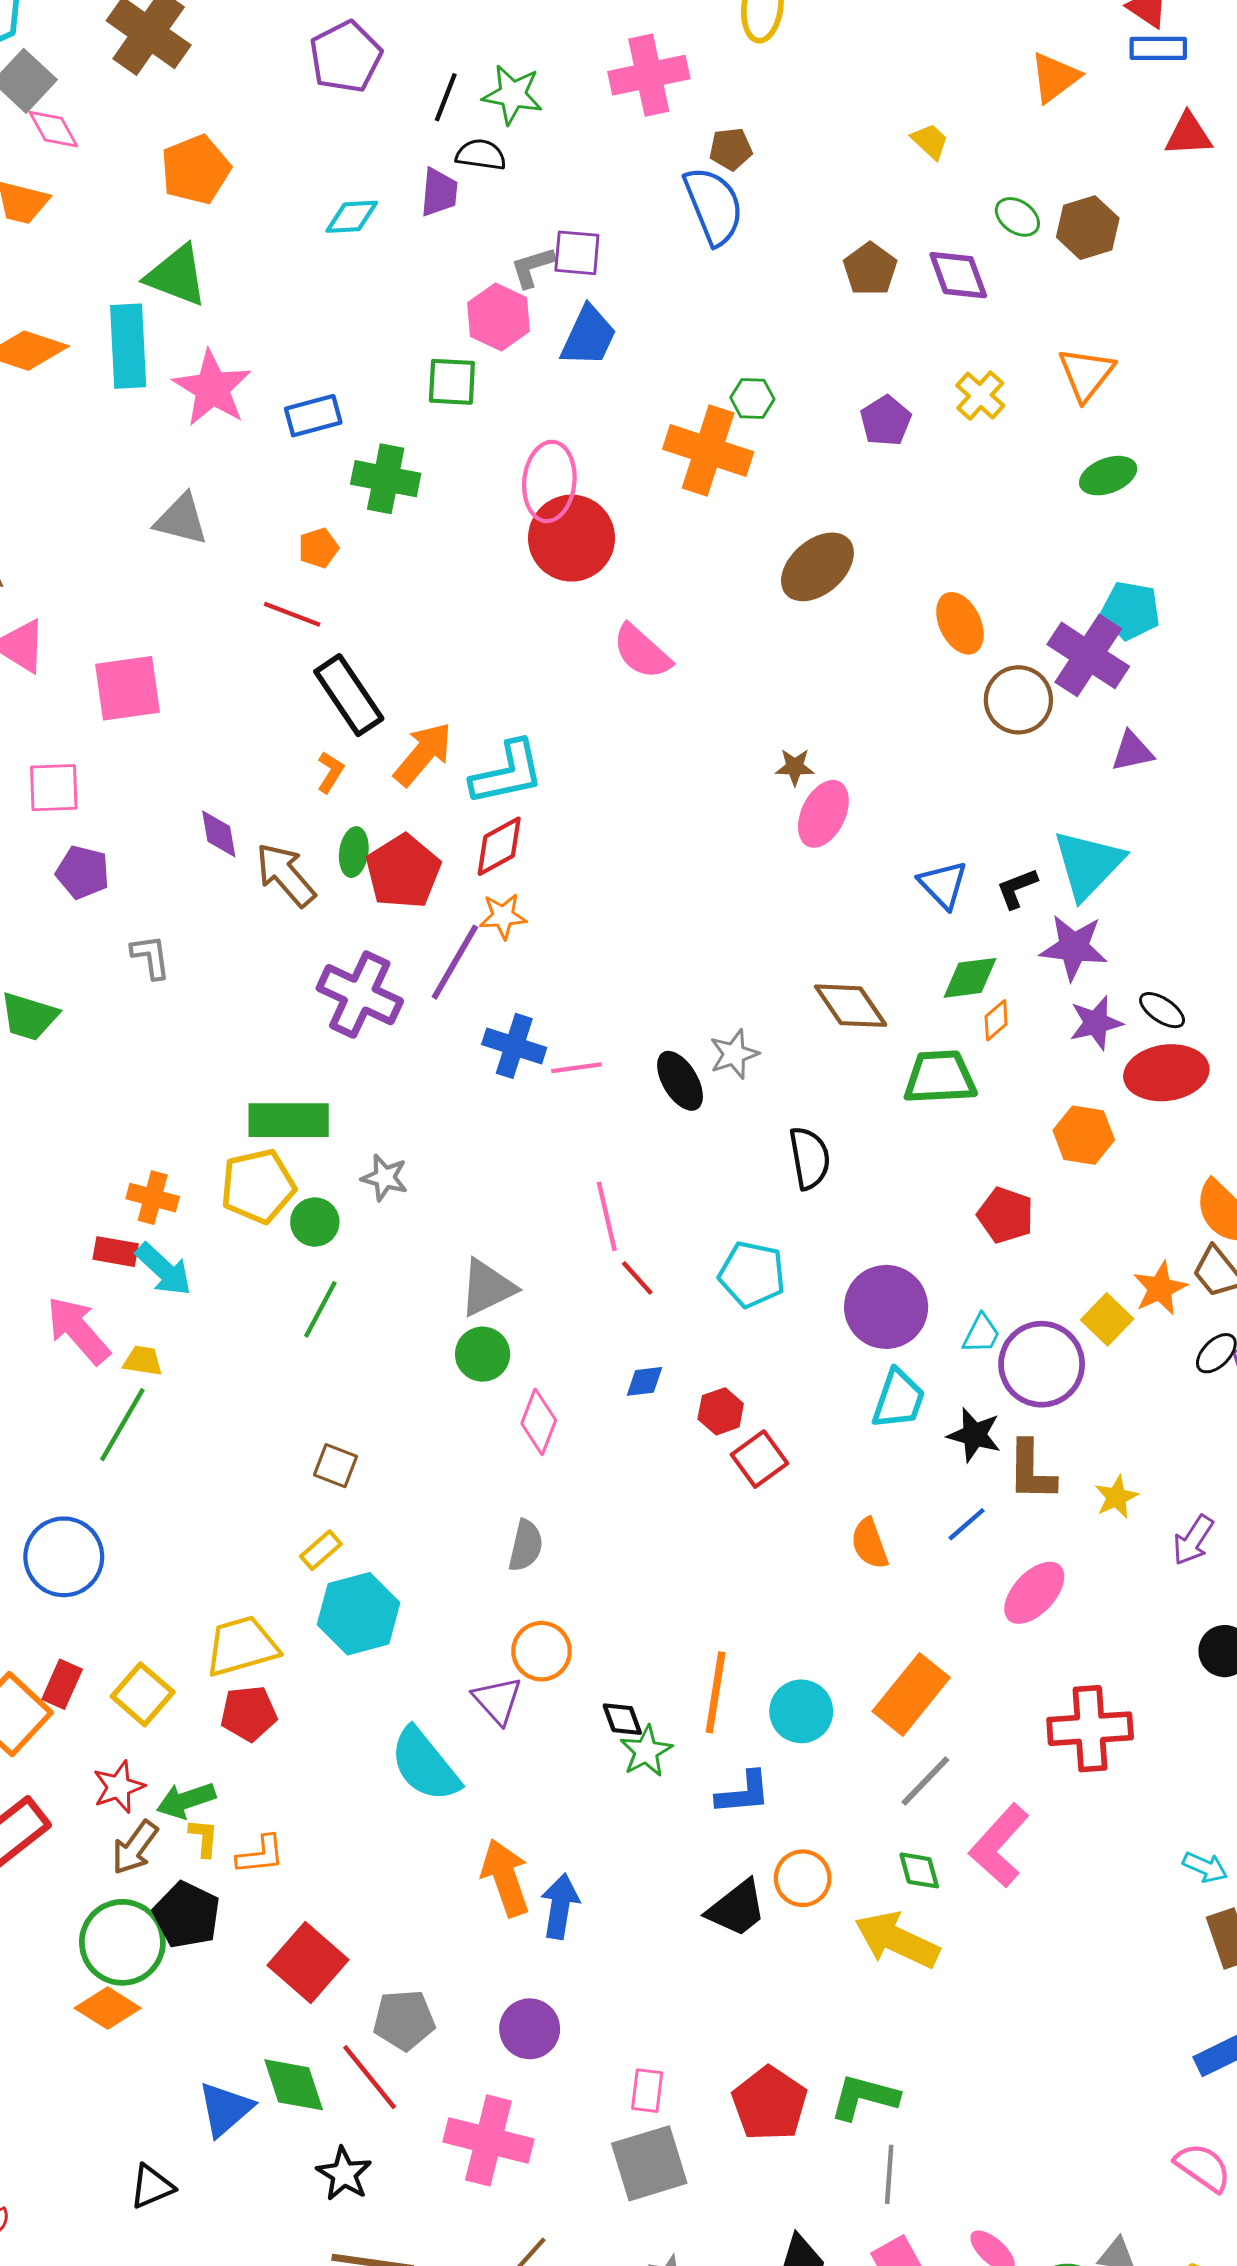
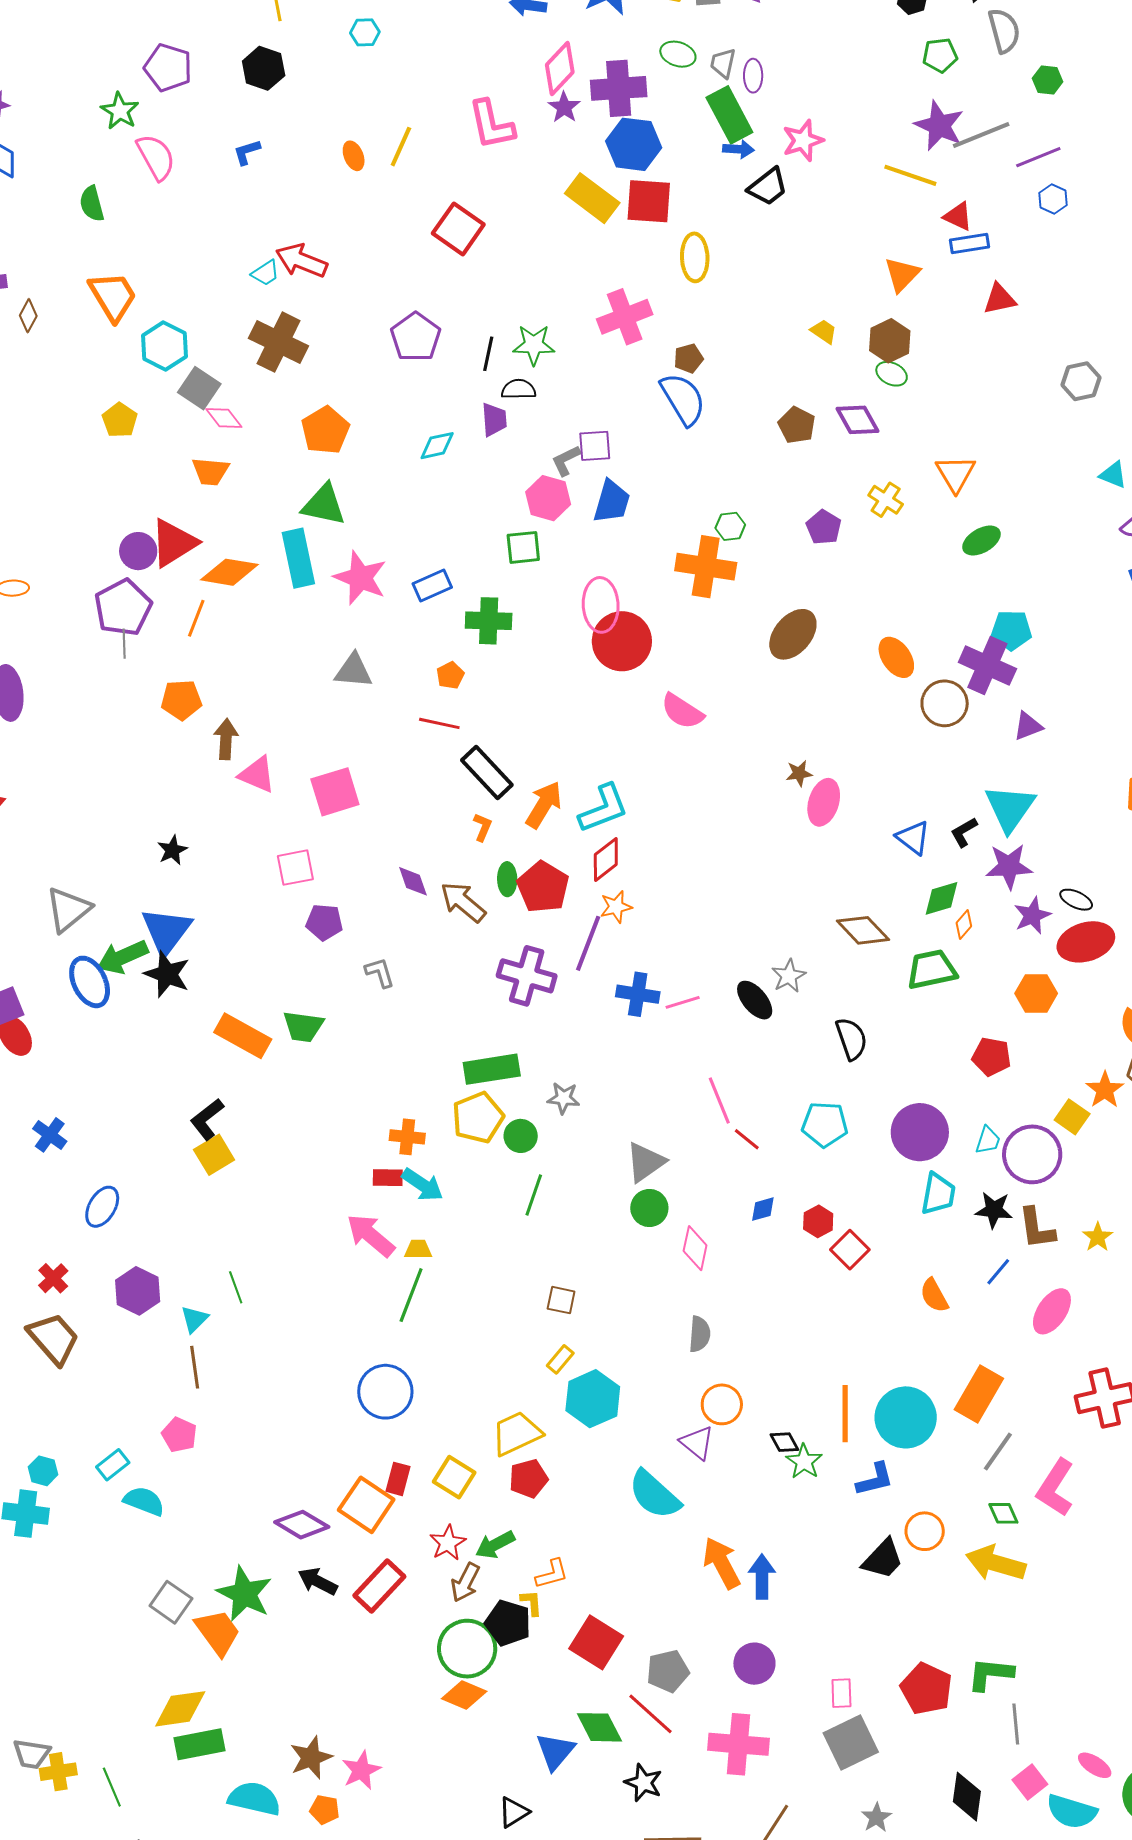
brown hexagon: (1088, 228) -> (890, 341), moved
cyan circle: (801, 1711) -> (906, 1417), size x1.4
yellow L-shape: (204, 1838) -> (531, 1603), moved

